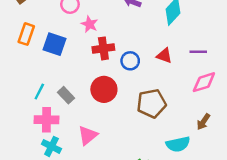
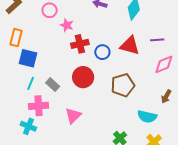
blue square: (55, 44) -> (28, 58), moved
red triangle: (164, 56) -> (130, 46), size x1.5
cyan semicircle: (178, 144) -> (147, 117), turned 30
cyan cross: (51, 146) -> (28, 126), moved

